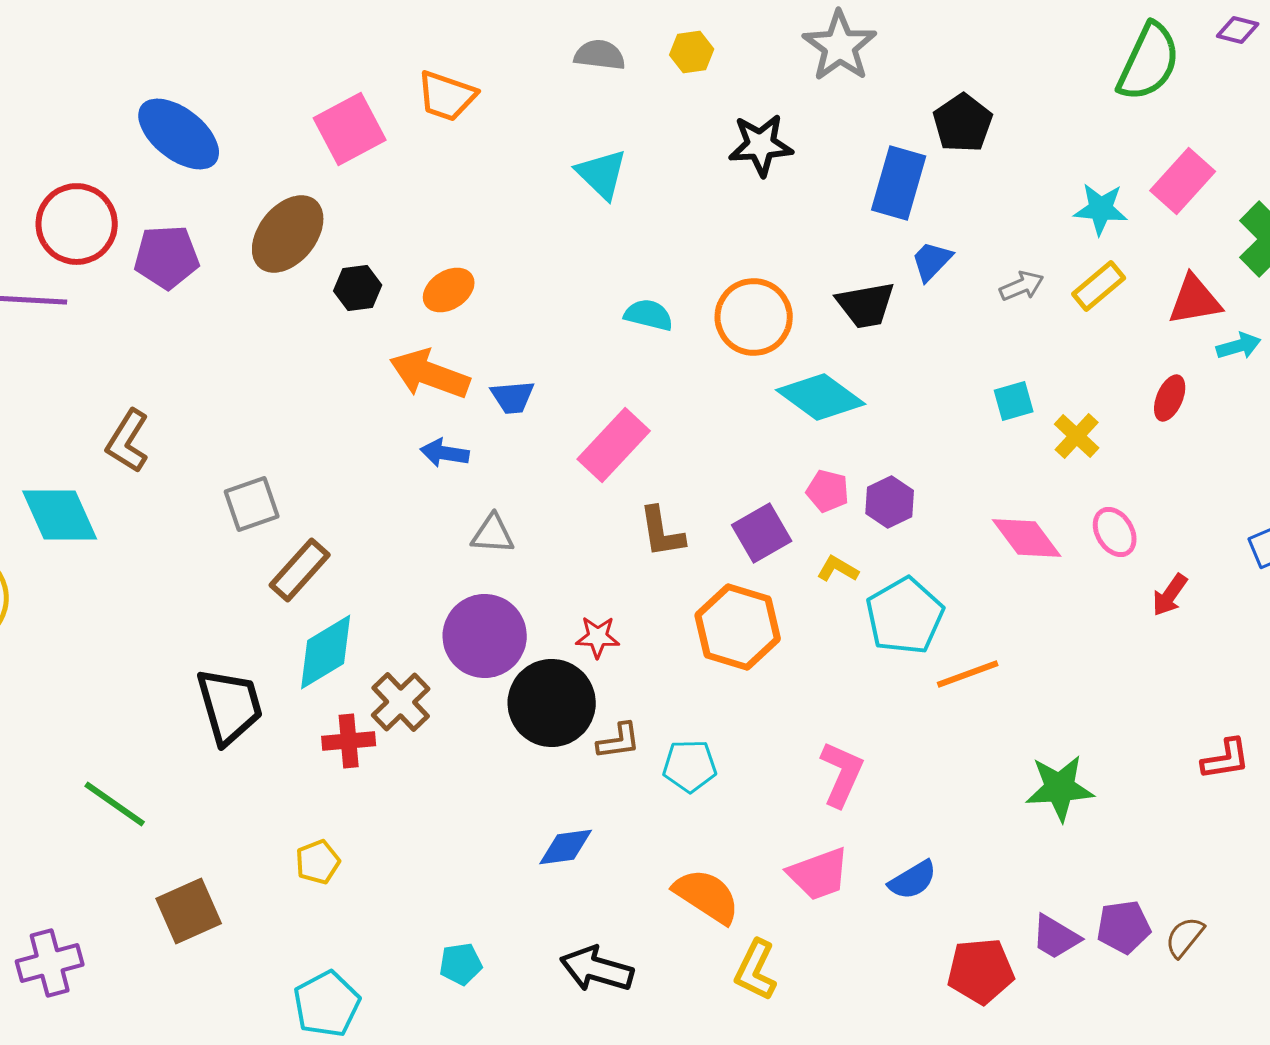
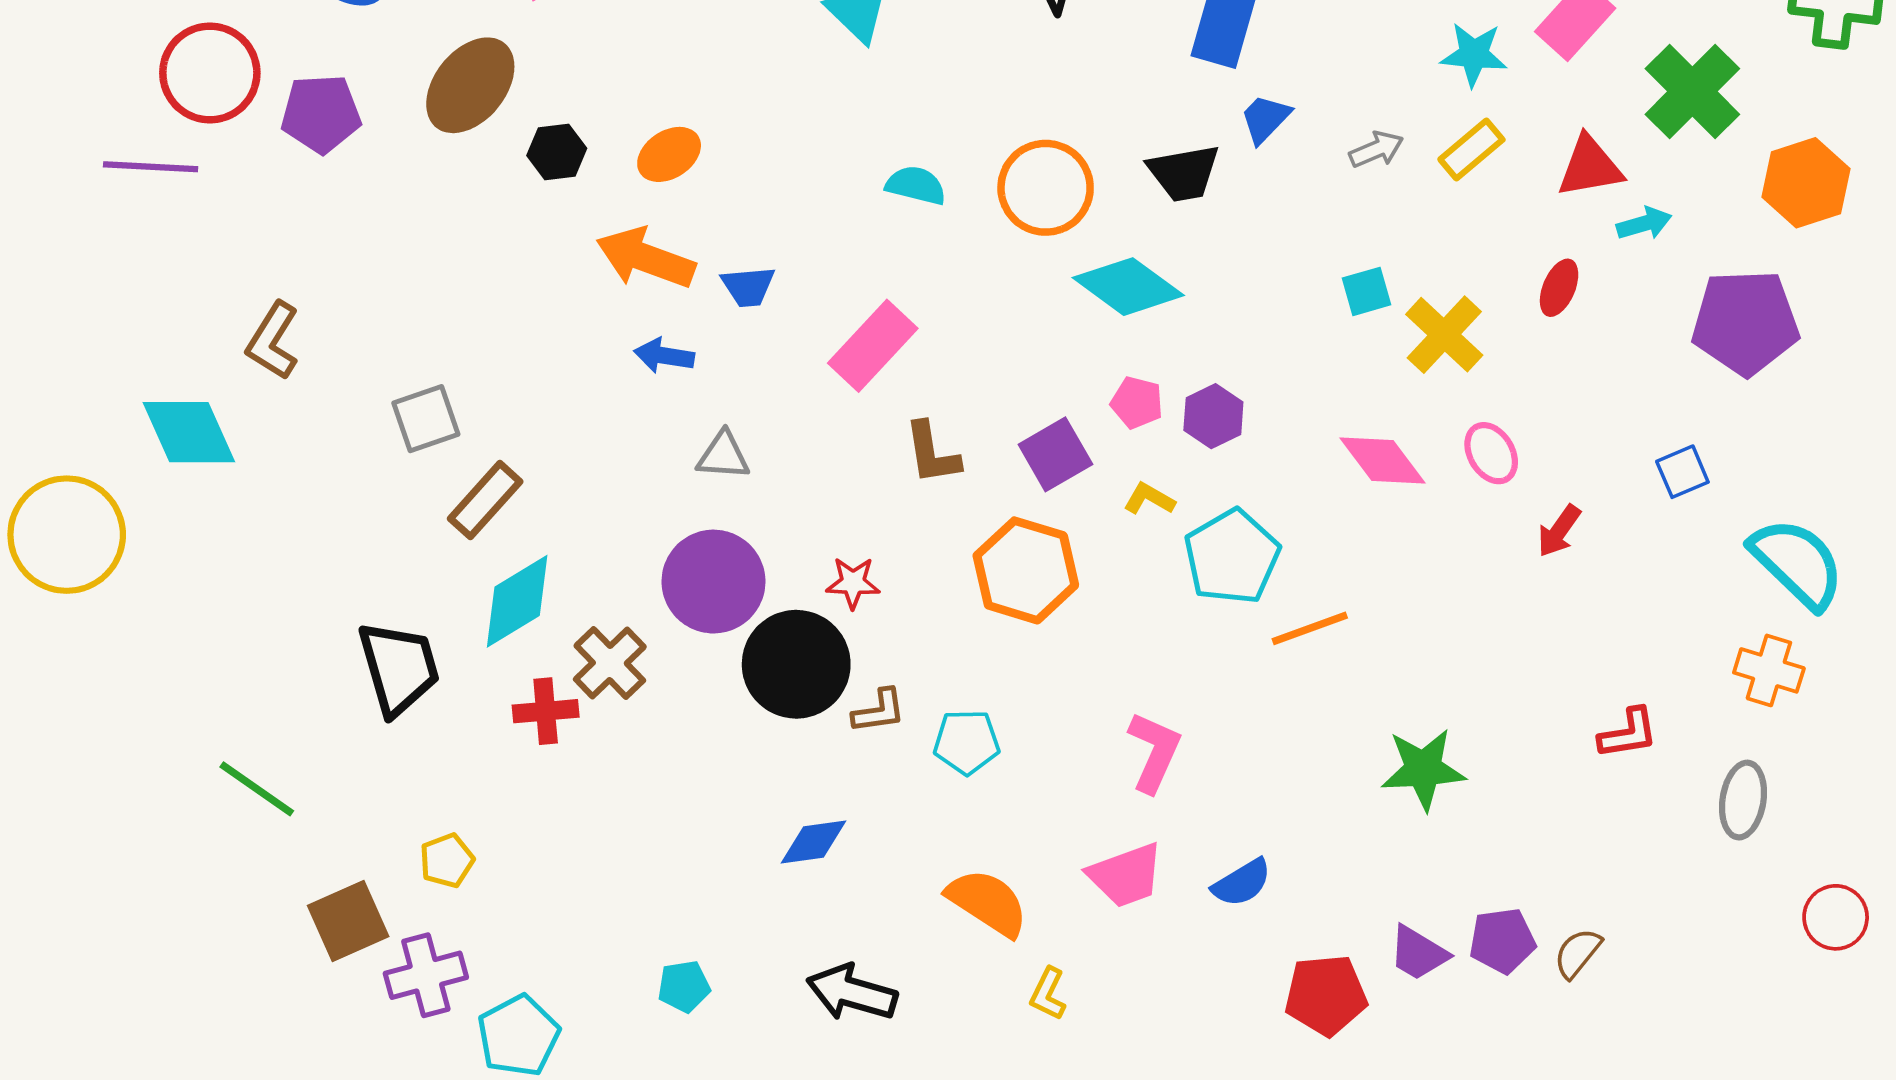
yellow cross: (1077, 436) -> (1444, 335), size x1.4
yellow pentagon: (318, 862) -> (447, 861), moved
purple cross: (50, 963) -> (426, 975), moved
yellow L-shape: (756, 970) -> (1048, 994), size x0.7

